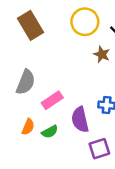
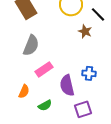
gray semicircle: (26, 82) -> (31, 45), moved
green semicircle: (50, 132) -> (45, 105), moved

